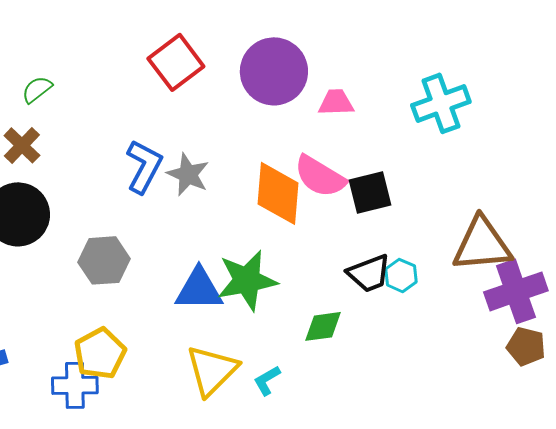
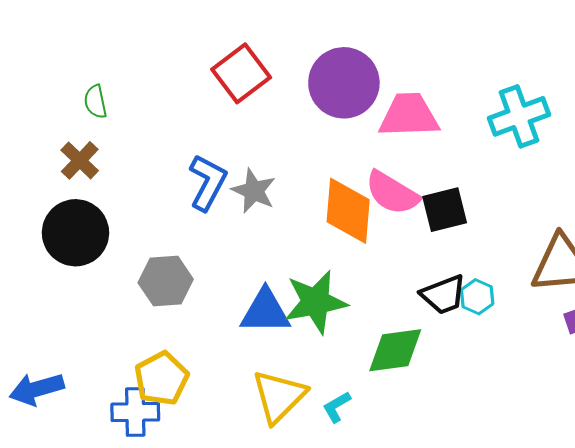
green semicircle: (37, 89) -> (95, 102), turned -64
pink trapezoid: (336, 102) -> (409, 115), size x1.6
green diamond: (323, 326) -> (395, 350), size x1.4

